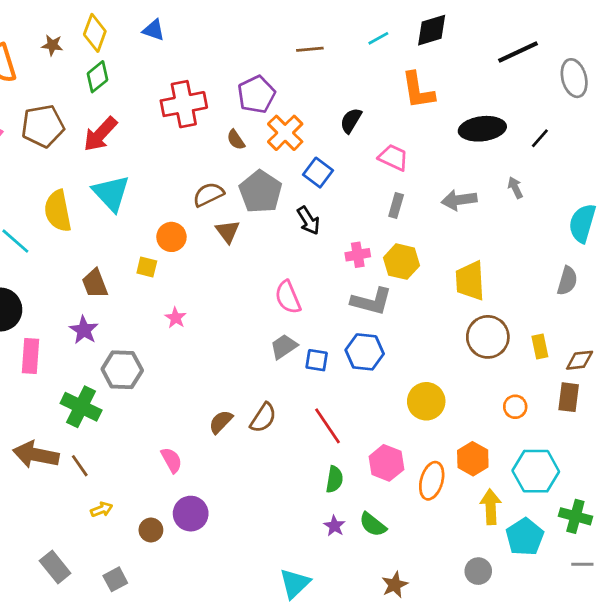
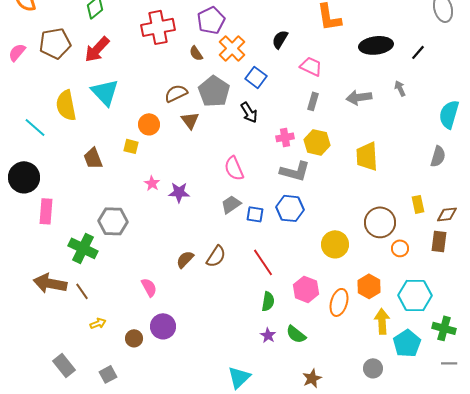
purple star: (84, 330) -> (179, 192), moved, turned -30
brown circle: (488, 337) -> (380, 222), moved

